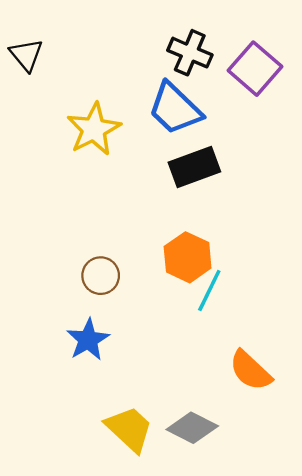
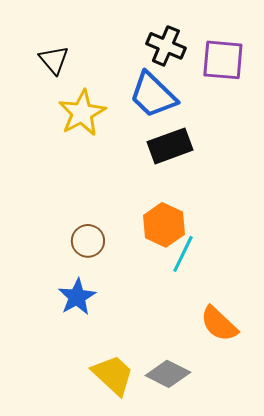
black triangle: (26, 55) -> (54, 60), moved
purple square: (255, 69) -> (223, 60), turned -36

